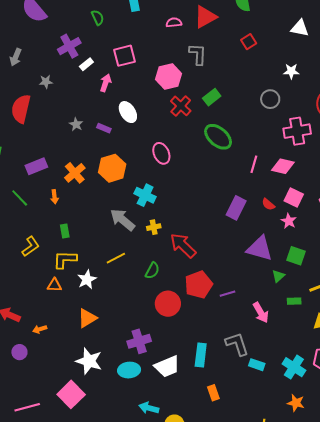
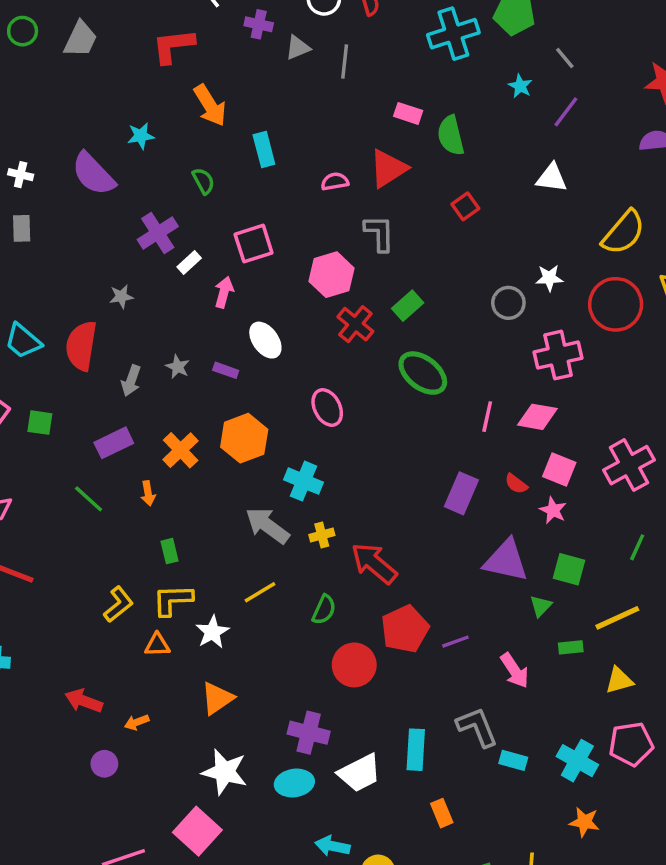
gray arrow: (16, 57) -> (131, 381), moved
white star: (291, 71) -> (549, 278), moved
yellow L-shape: (31, 246) -> (119, 604), moved
purple cross: (139, 341) -> (309, 733), turned 35

